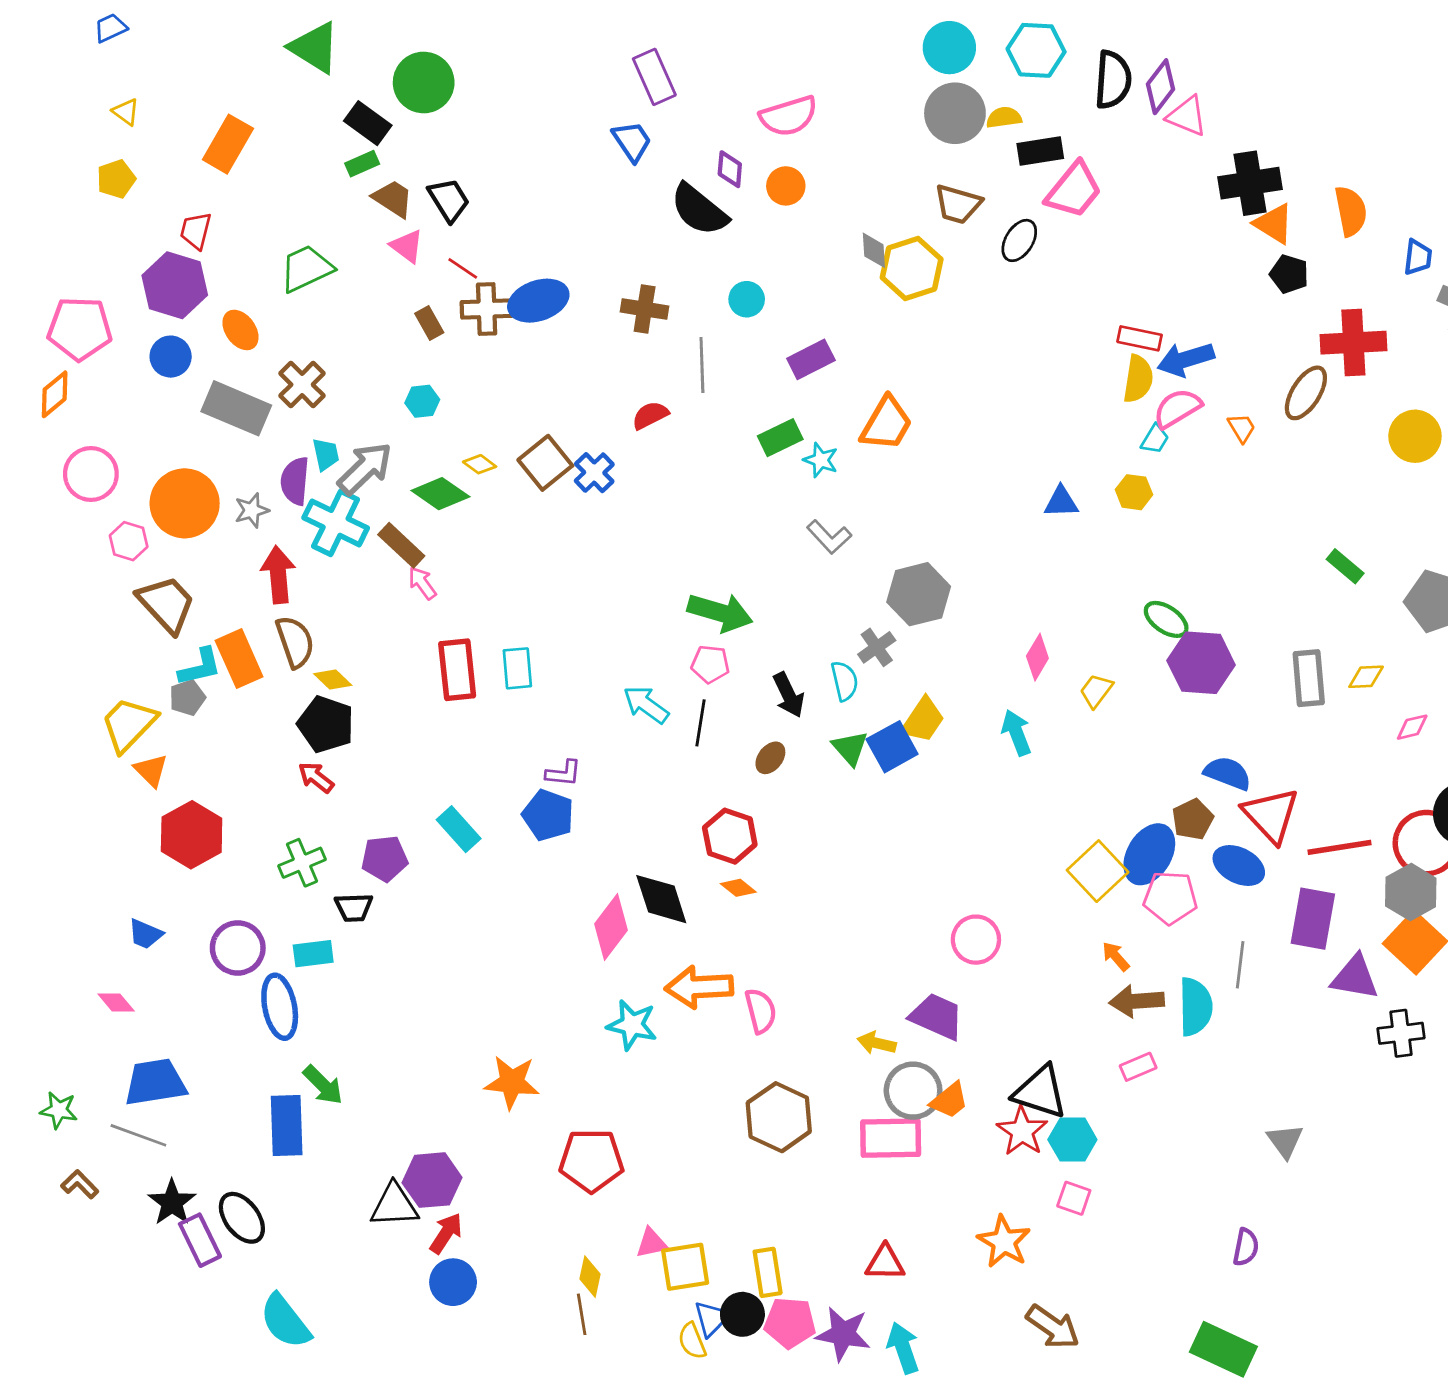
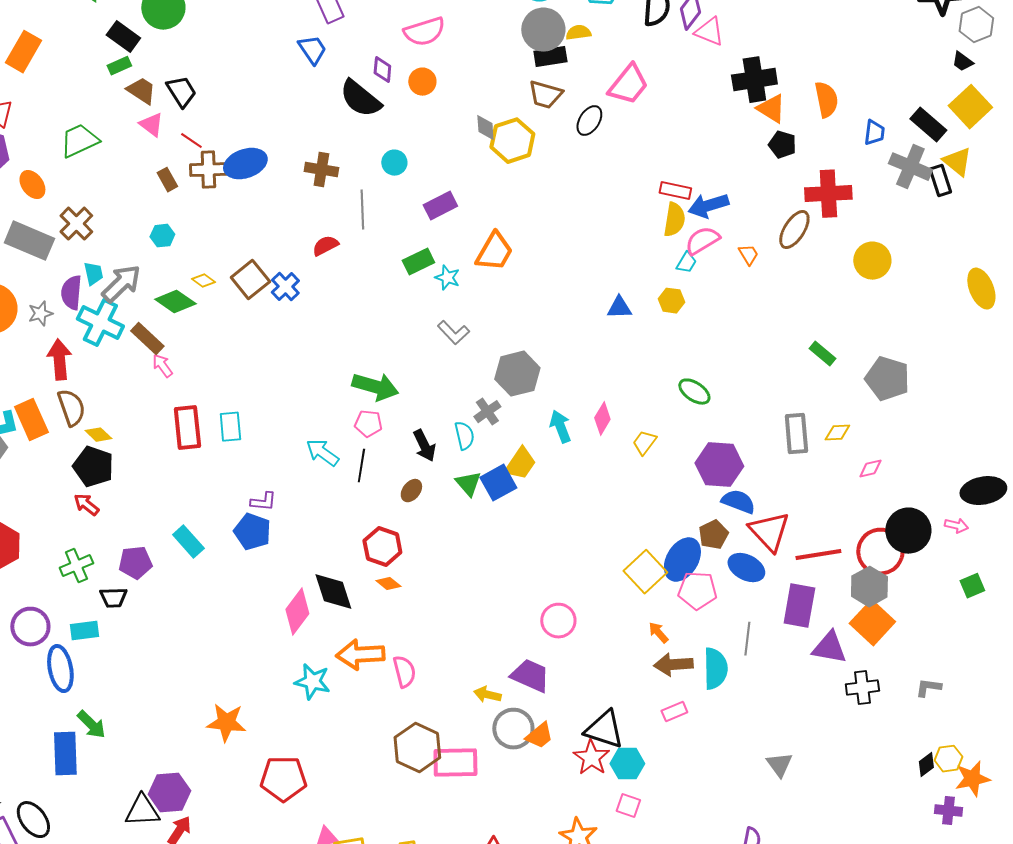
black rectangle: (1040, 151) -> (550, 57), moved
purple hexagon: (1201, 663) -> (719, 465), moved
cyan arrow: (1016, 733) -> (560, 427), moved
pink rectangle: (891, 1138) -> (455, 763), moved

